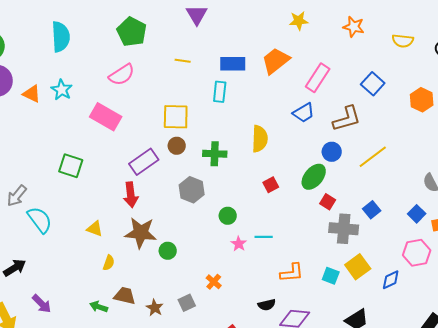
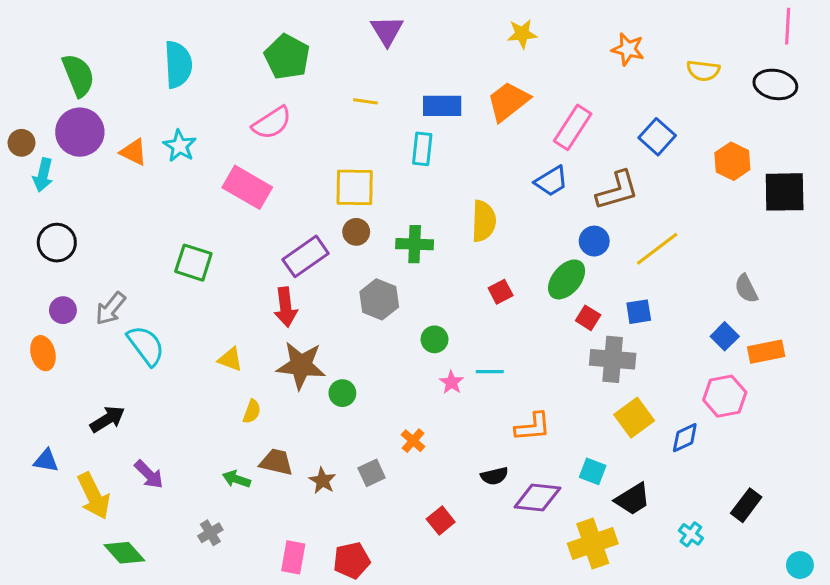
yellow star: (299, 21) -> (522, 34), moved
blue square: (372, 210) -> (639, 312), moved, turned 30
cyan square: (331, 276) -> (593, 471), moved

